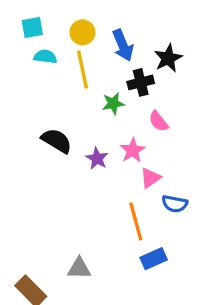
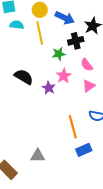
blue arrow: (123, 45) -> (65, 18), turned -42
pink star: (133, 150) -> (64, 76), moved
pink triangle: (150, 178) -> (89, 86), moved

